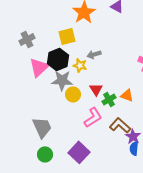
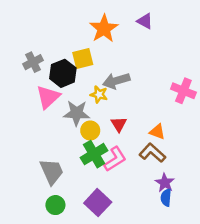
gray arrow: (94, 54) -> (116, 81), size x1.5
black hexagon: (58, 59) -> (63, 73), moved
green cross: (109, 99) -> (94, 154), moved, size x1.5
brown L-shape: (120, 125) -> (152, 153), moved

